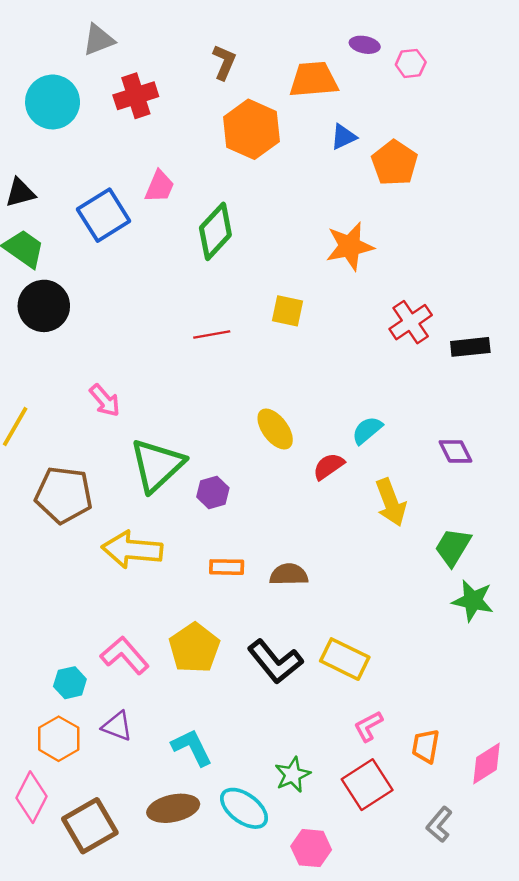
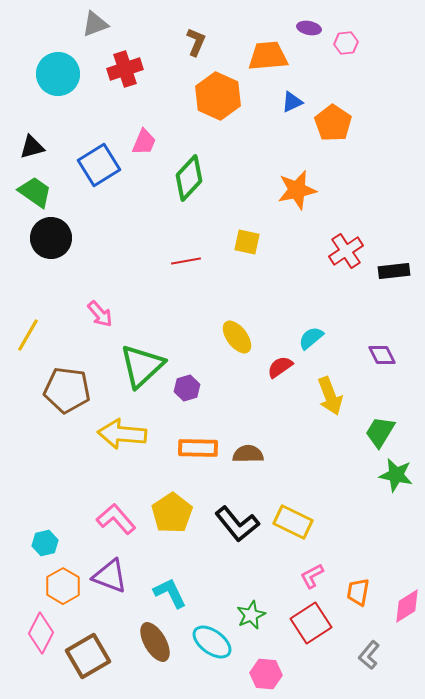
orange rectangle: (227, 567) -> (198, 448), size x1.4
cyan hexagon: (70, 683) -> (45, 543), moved
purple triangle: (117, 726) -> (110, 576), size x1.4
brown ellipse: (173, 808) -> (155, 642), turned 72

